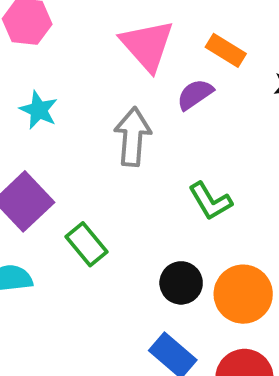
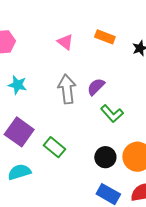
pink triangle: (147, 45) -> (65, 42), size x0.6
purple semicircle: (195, 94) -> (96, 87), moved

